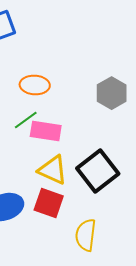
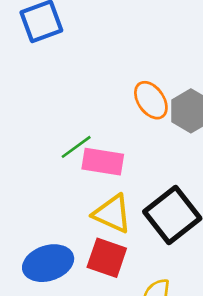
orange ellipse: (35, 85) -> (151, 100), moved, turned 52

